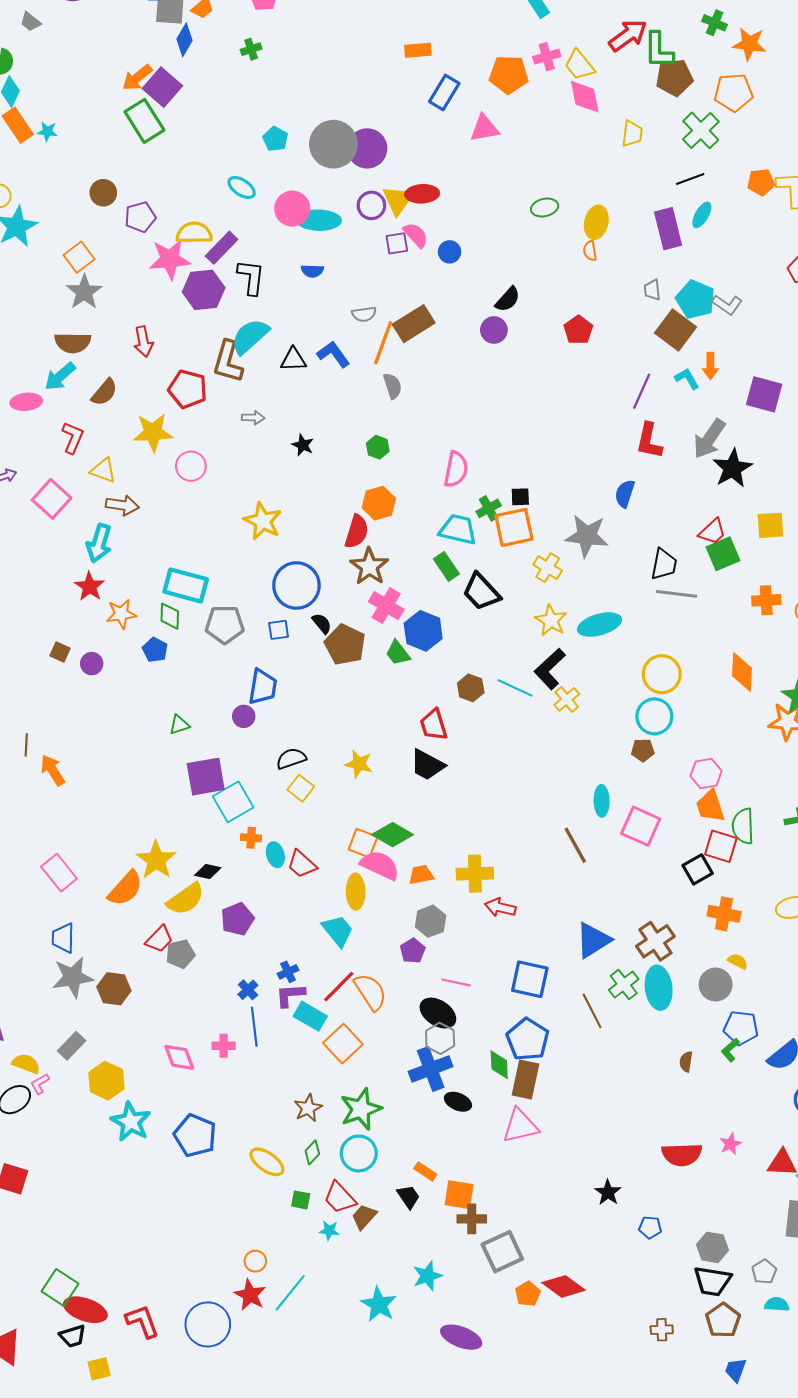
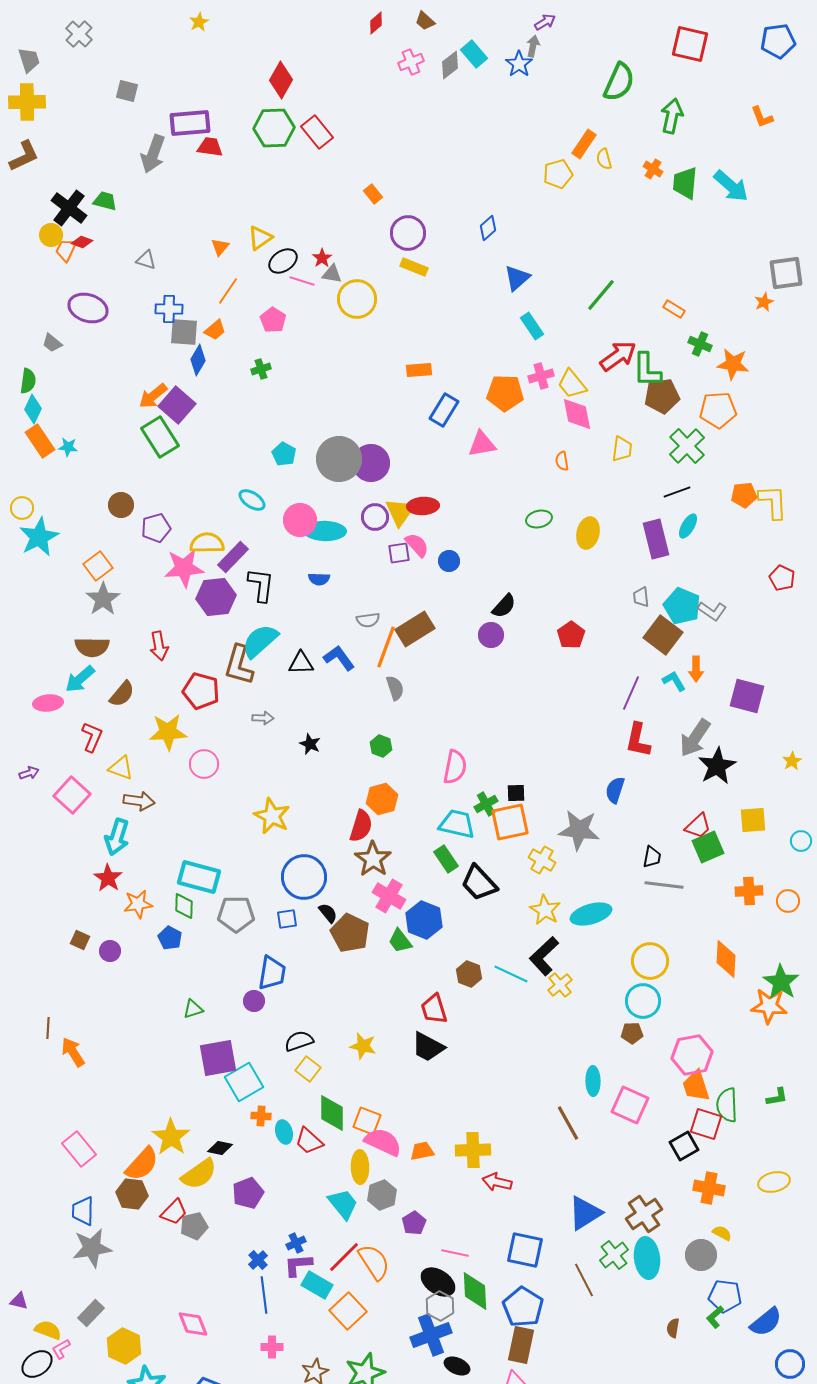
orange semicircle: (590, 251) -> (562, 461), moved
black trapezoid: (664, 564) -> (652, 857), size x0.7
pink hexagon: (706, 773) -> (692, 1055), size x1.4
green diamond: (393, 835) -> (332, 1113), moved, turned 60
gray hexagon: (431, 921) -> (382, 1195), moved
brown hexagon: (114, 989) -> (132, 1194), moved
pink cross: (224, 1046) -> (272, 1347), moved
green diamond: (499, 1065) -> (475, 1291), moved, size x1.4

